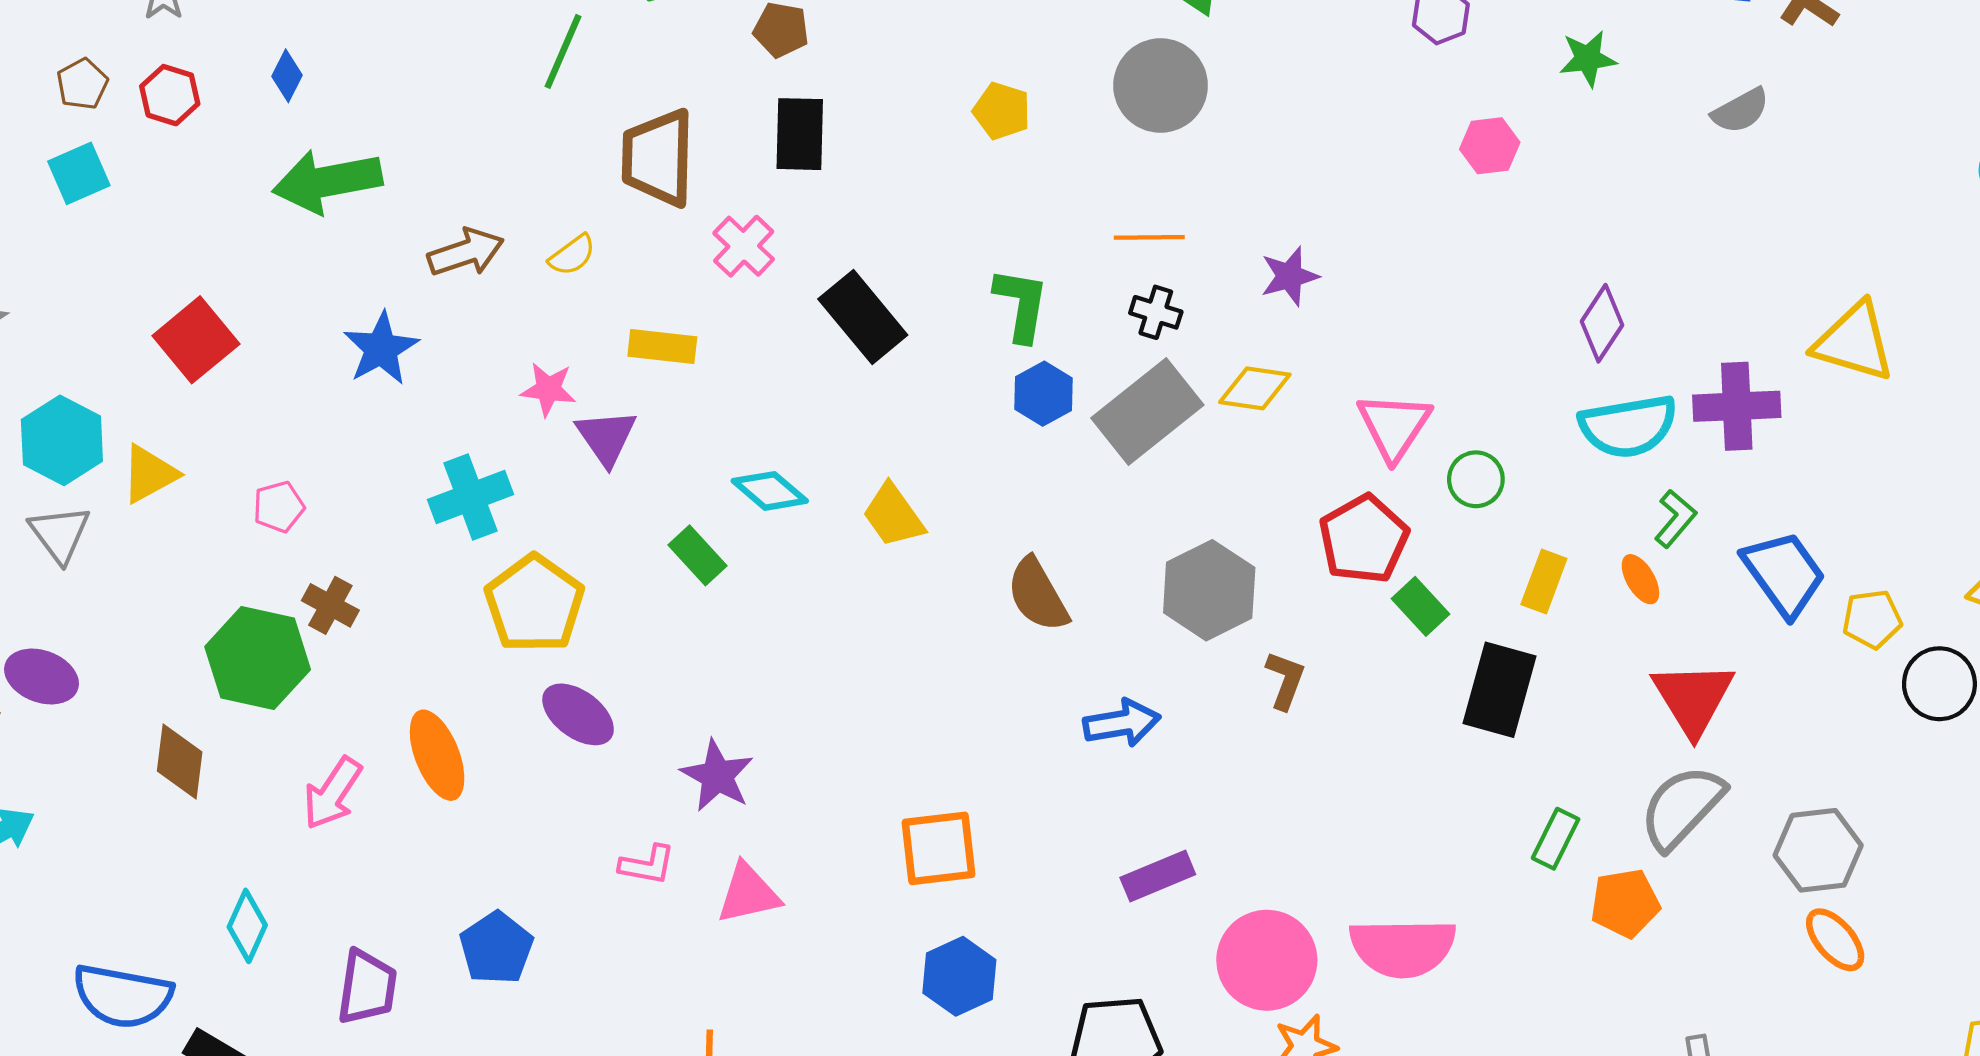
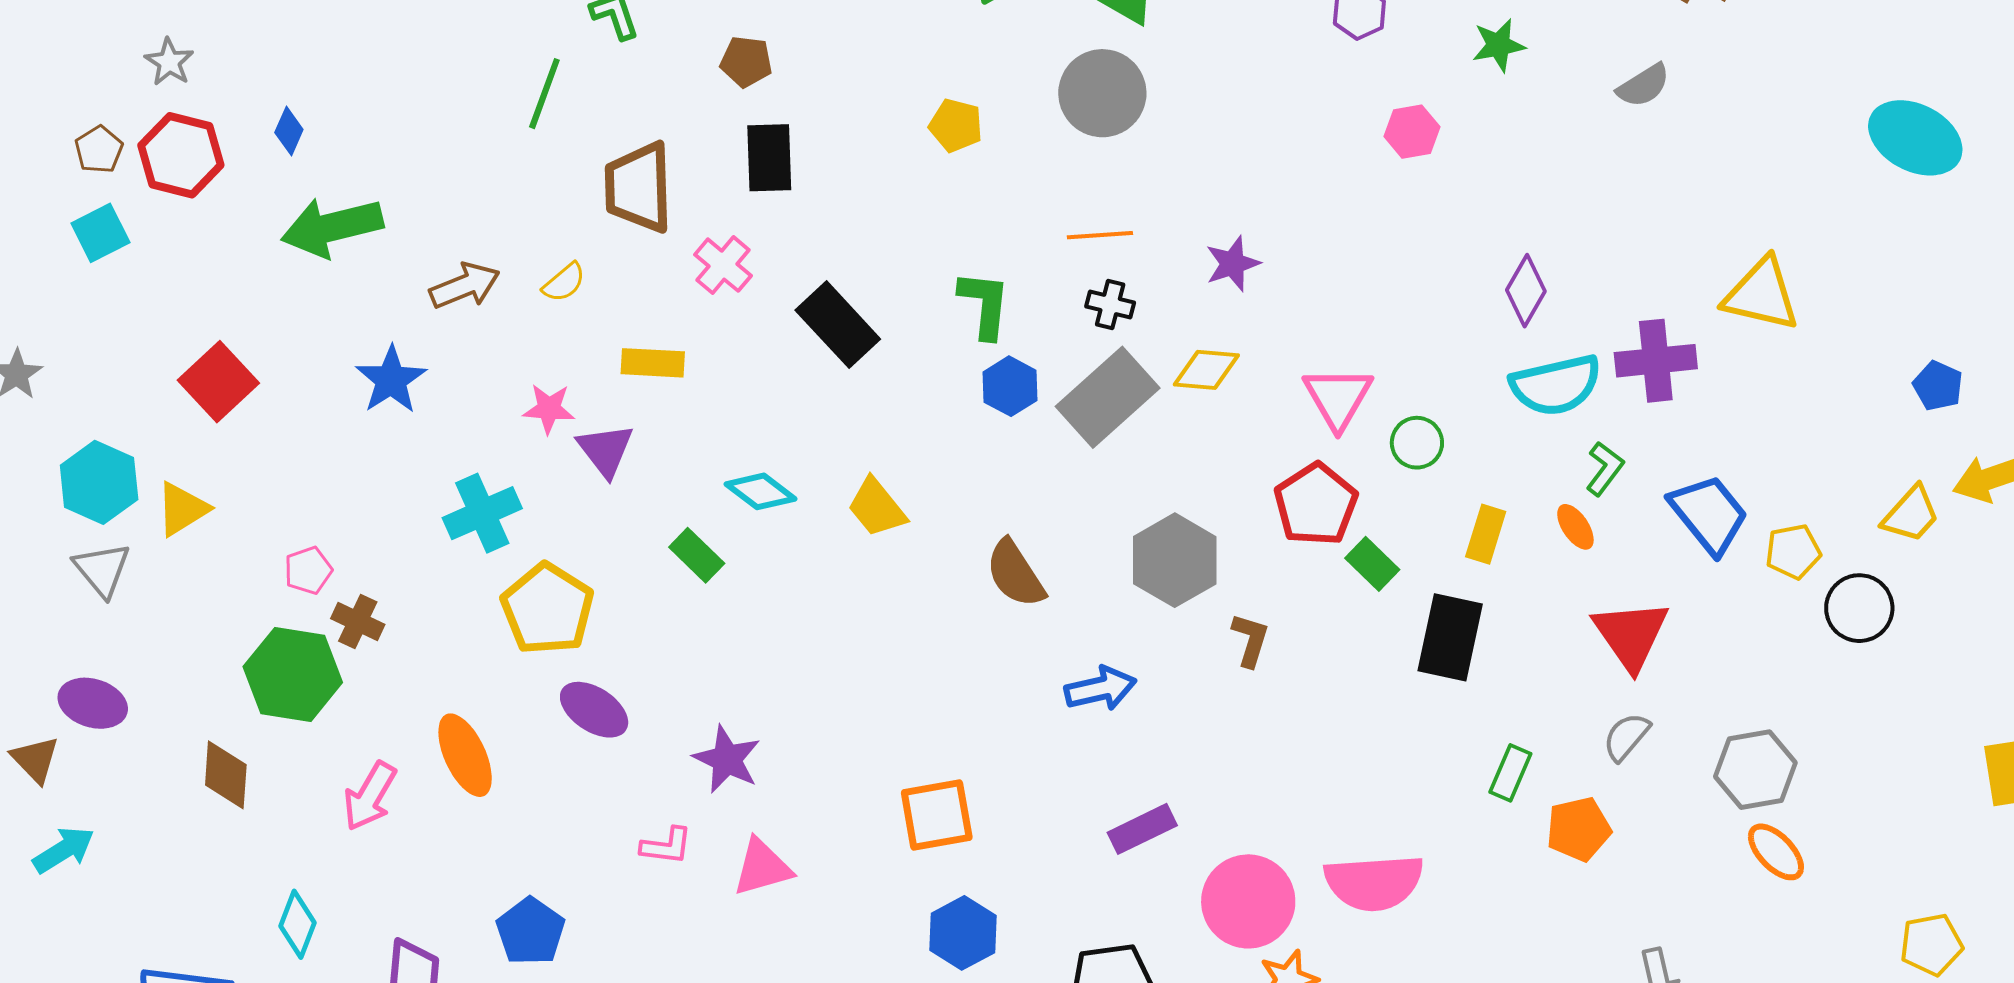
red hexagon: (170, 95) -> (181, 155), size x1.5
pink pentagon: (279, 507) -> (308, 570), moved
gray semicircle: (1682, 807) -> (1626, 737), size x0.6

